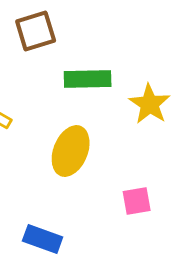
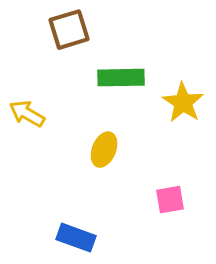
yellow ellipse: (71, 151) -> (104, 150), size x0.7

